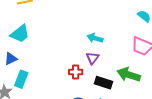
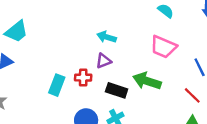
purple triangle: (92, 58) -> (103, 61), turned 32
cyan rectangle: (21, 79) -> (57, 85), moved

